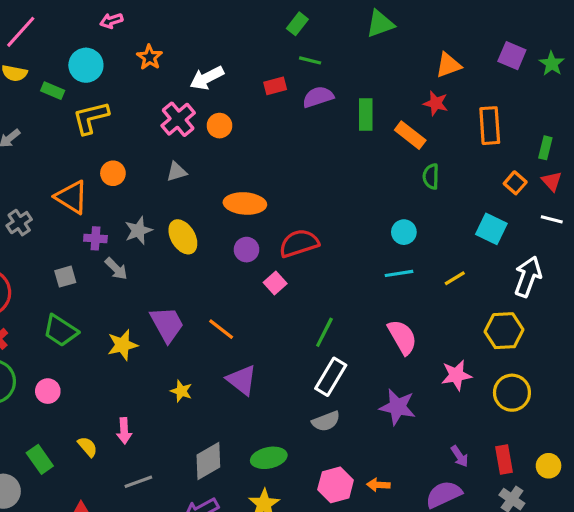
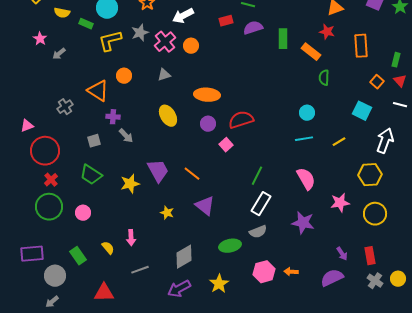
gray star: (138, 231) -> (140, 33), moved
green ellipse: (269, 458) -> (230, 246), moved
yellow circle: (549, 466) -> (398, 279), moved

